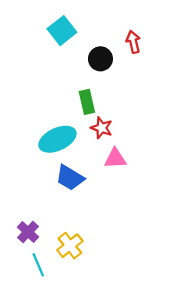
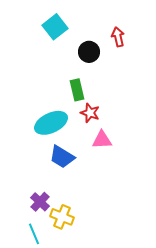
purple cross: (28, 232) -> (40, 202), moved
yellow cross: (70, 246) -> (62, 217), turned -30

